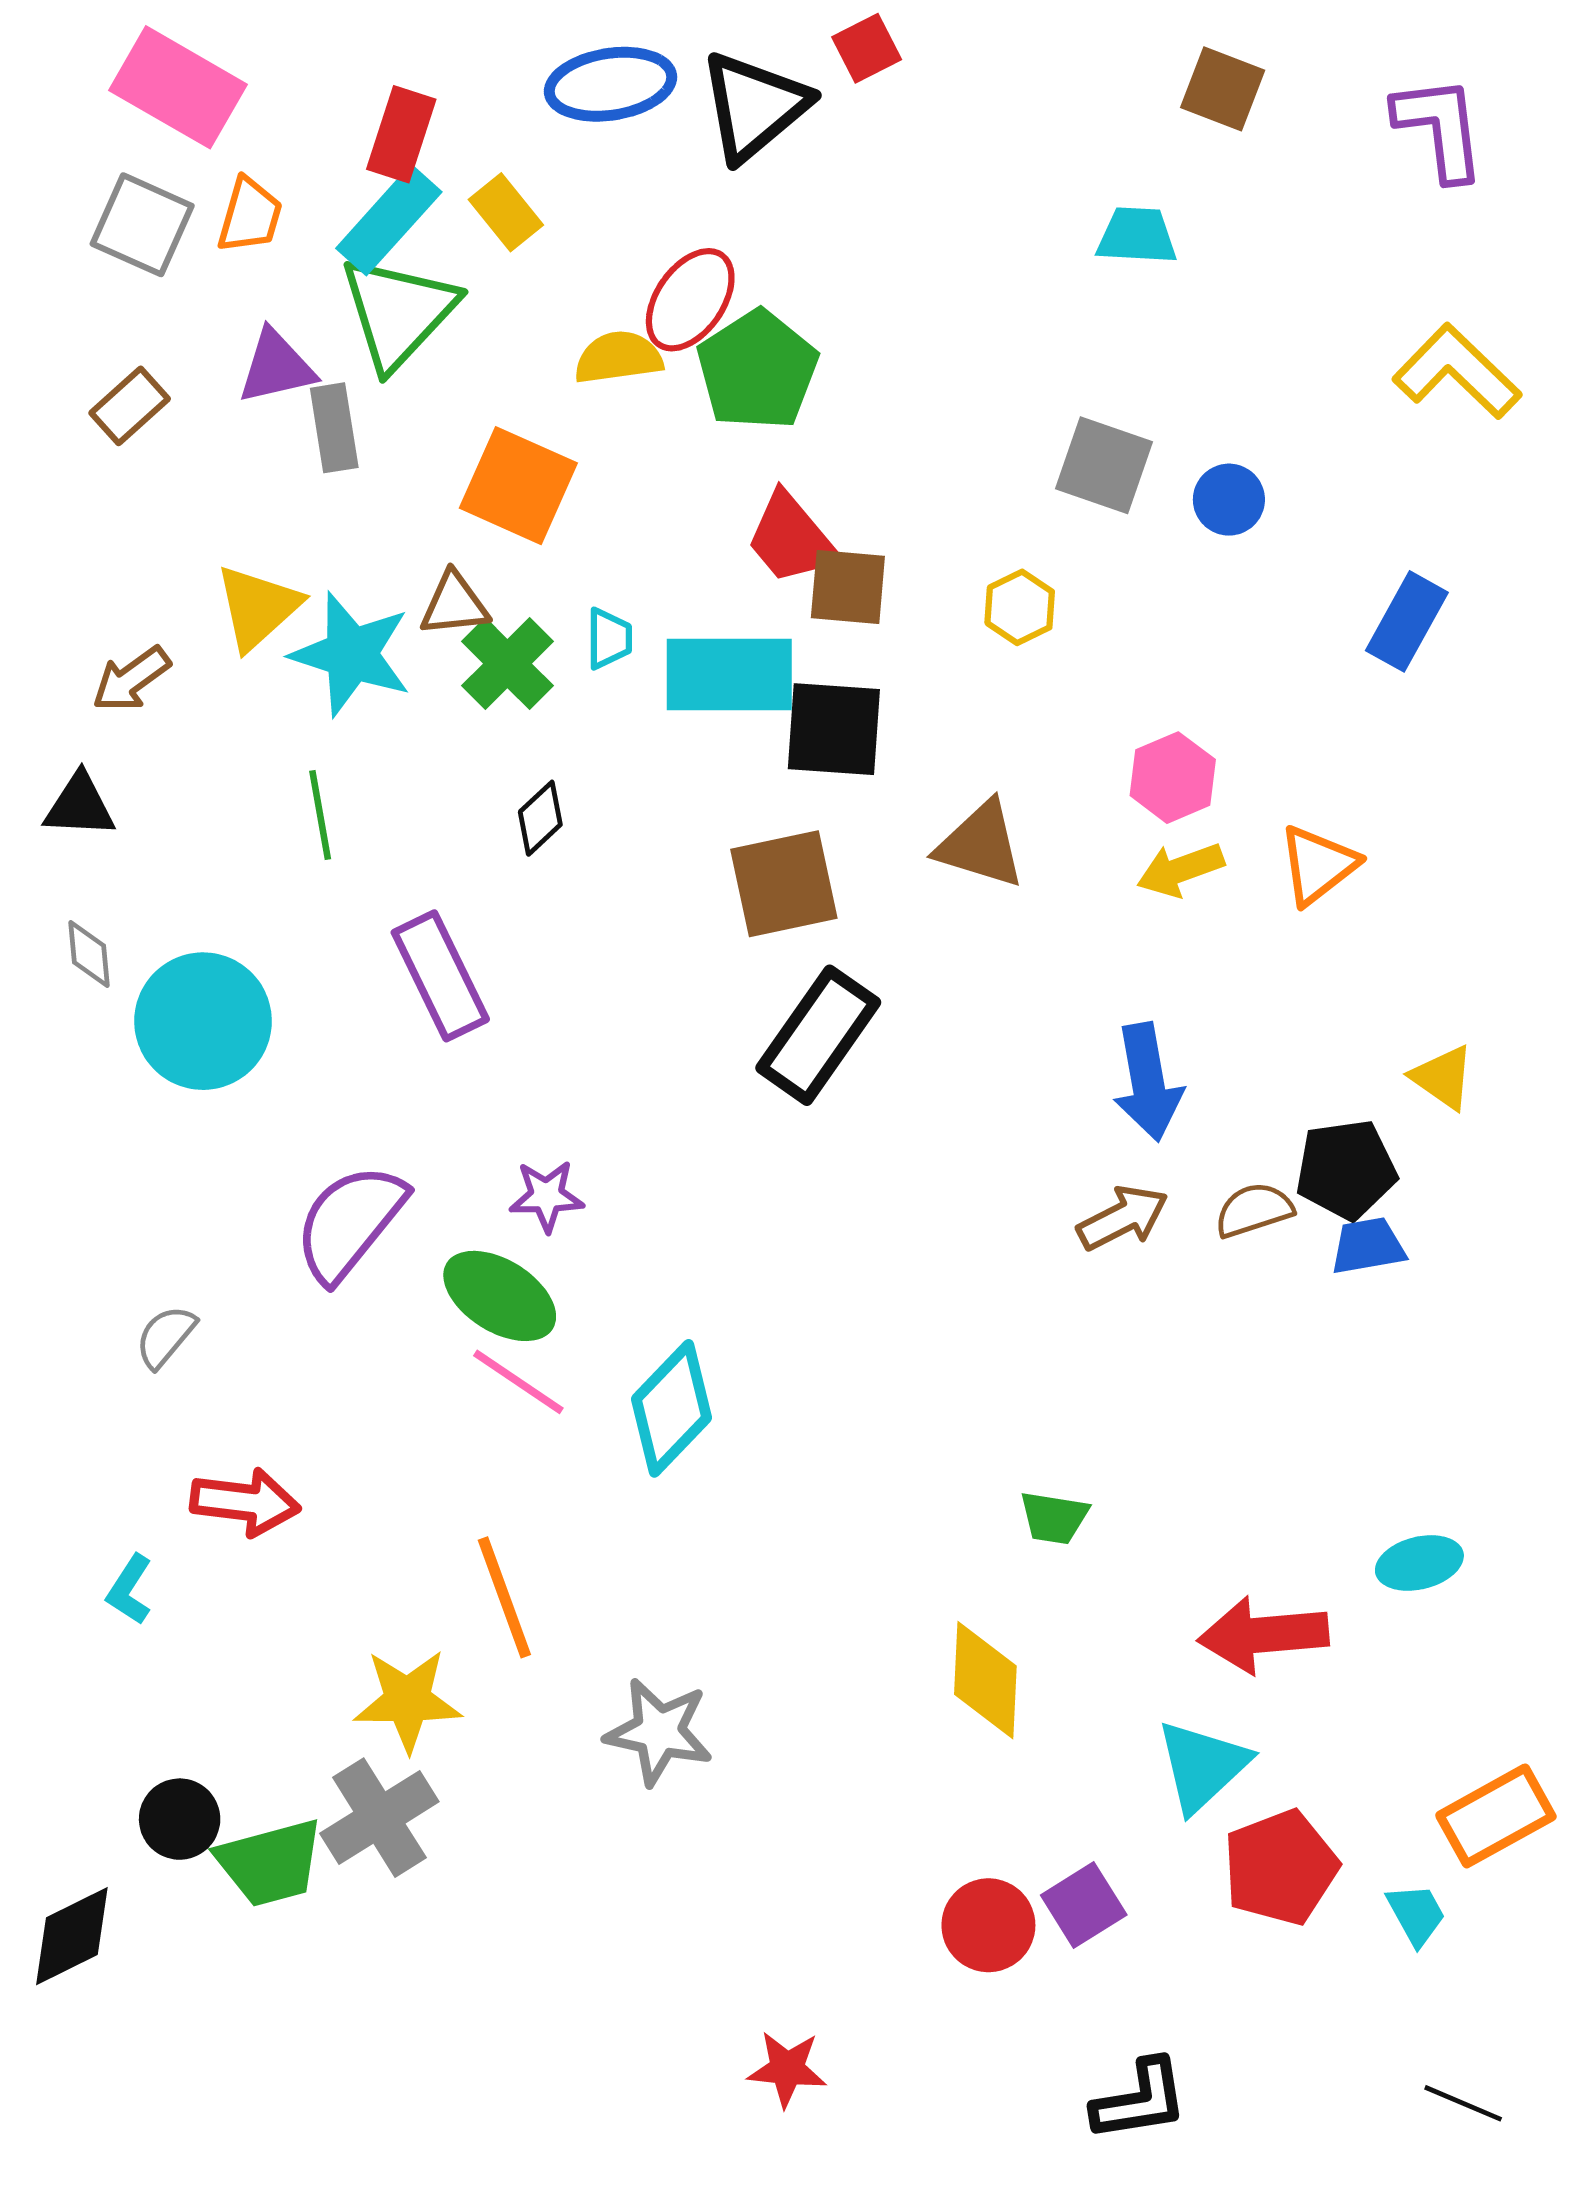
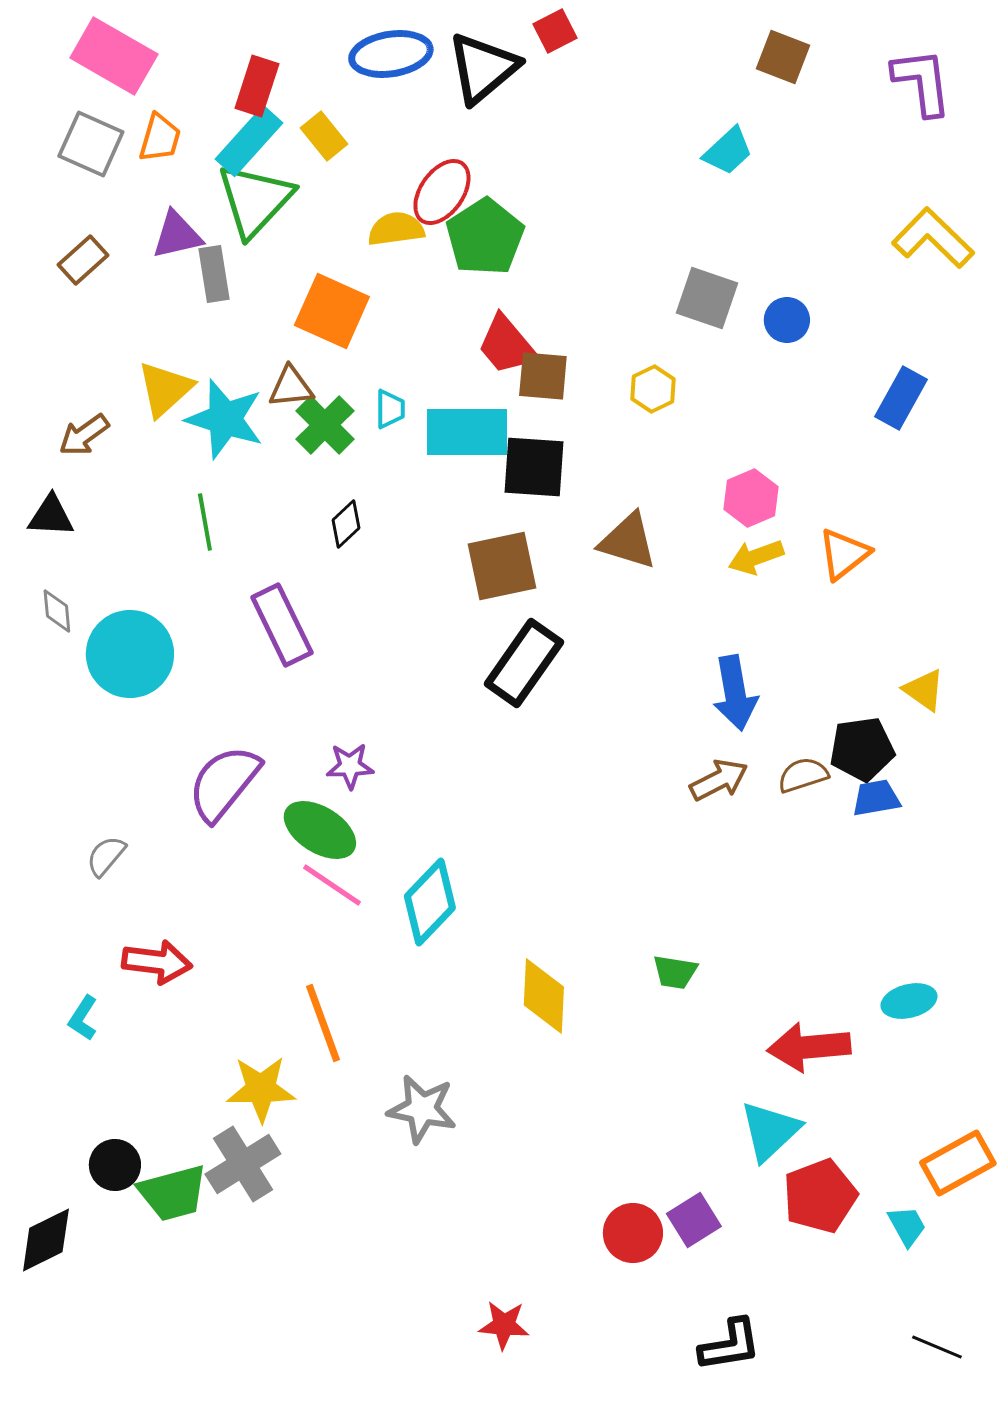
cyan trapezoid: (1137, 236) -> (728, 151), turned 134
yellow diamond: (985, 1680) -> (544, 996), moved

